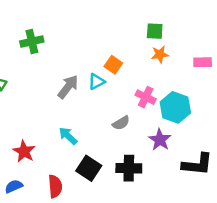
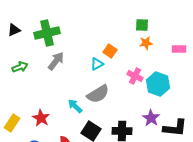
green cross: (32, 41) -> (47, 33), size x1.4
gray arrow: (68, 87) -> (56, 61), moved
gray semicircle: (121, 123) -> (98, 94), moved, size x1.6
purple star: (160, 140) -> (151, 118), moved

